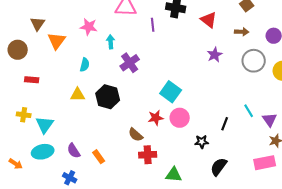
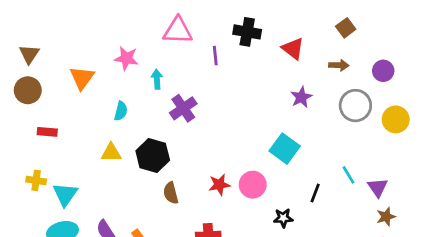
brown triangle: (38, 24) -> (29, 54), moved
cyan square: (171, 92) -> (285, 149), moved
brown semicircle: (136, 135) -> (171, 193), moved, turned 35

